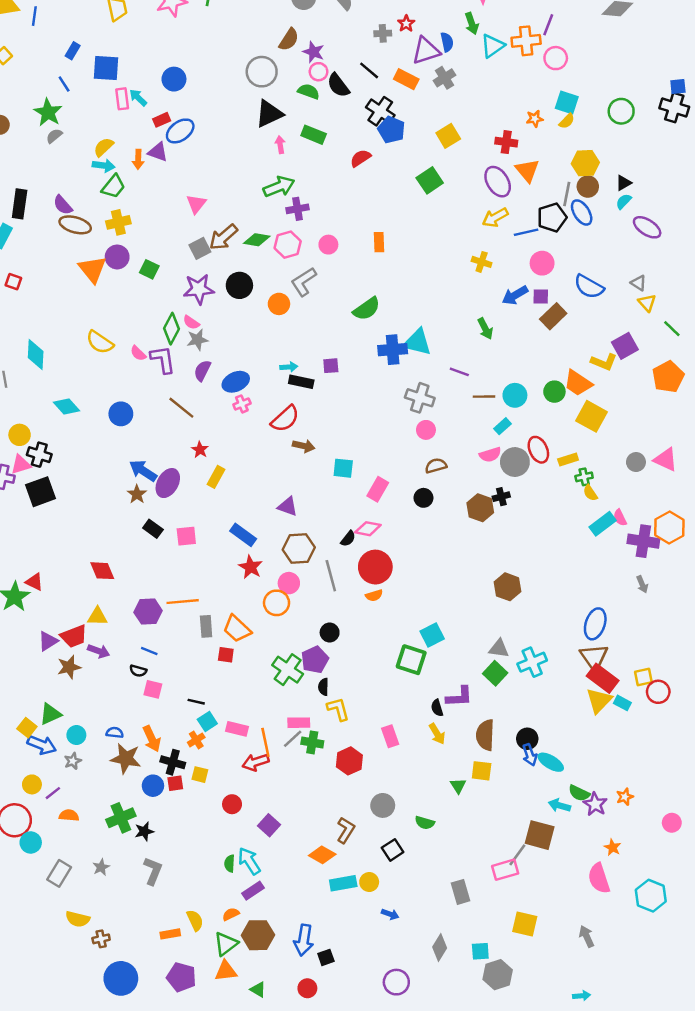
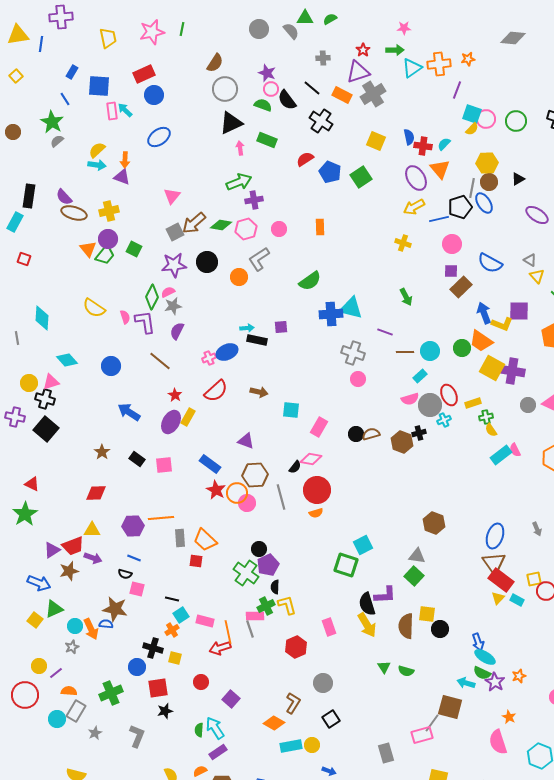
red star: (406, 23) -> (363, 50), moved
green arrow: (472, 23) -> (395, 50), turned -72
purple line: (548, 25) -> (457, 90), moved
brown semicircle: (289, 40) -> (215, 63), moved
blue semicircle: (447, 42) -> (409, 137), moved
pink circle: (556, 58) -> (486, 119), moved
gray cross: (444, 78) -> (373, 94), size x1.4
orange star: (535, 119) -> (468, 59), moved
red rectangle: (162, 120) -> (144, 74), moved, size x1.5
blue pentagon: (391, 130) -> (330, 172), moved
yellow square: (448, 136) -> (376, 141), turned -36
purple triangle: (158, 152) -> (122, 177), moved
green trapezoid: (113, 187) -> (105, 255), moved
cyan semicircle: (624, 201) -> (444, 144), moved
orange triangle: (92, 269) -> (88, 249), size x0.7
blue arrow: (515, 295) -> (484, 313), moved, turned 100
pink semicircle: (191, 322) -> (168, 292), turned 120
purple square: (625, 346) -> (519, 311), turned 30
pink semicircle: (138, 353) -> (125, 317), turned -152
blue ellipse: (236, 382) -> (227, 352), moved
red semicircle: (285, 419) -> (216, 391), moved
pink triangle: (21, 465) -> (51, 382), moved
brown semicircle: (436, 466) -> (371, 434), moved
purple ellipse: (168, 483) -> (171, 422), moved
black square: (41, 492) -> (46, 429), turned -30
brown star: (137, 494) -> (102, 452), moved
purple cross: (643, 541) -> (512, 371), moved
red diamond: (102, 571) -> (96, 493), turned -70
red triangle: (34, 582) -> (32, 484), moved
gray arrow: (642, 584) -> (537, 529), moved
brown hexagon: (507, 587) -> (434, 523), moved
orange circle: (276, 603) -> (237, 493), moved
black circle: (330, 633) -> (259, 549), moved
cyan cross: (532, 662) -> (444, 420), moved, size x0.6
yellow triangle: (599, 700) -> (498, 598), size x0.6
black semicircle: (437, 708) -> (367, 604), size x1.6
yellow arrow: (437, 734) -> (367, 625), size x1.4
orange arrow: (152, 739) -> (91, 629), moved
gray line: (293, 739) -> (250, 629), turned -66
green cross: (312, 742) -> (266, 606), moved, turned -36
blue arrow: (42, 745) -> (39, 583), moved
blue arrow: (530, 755) -> (478, 642), moved
brown star: (126, 759) -> (115, 609), moved
cyan ellipse: (551, 762) -> (485, 657), moved
yellow square: (482, 771) -> (427, 614), moved
red square: (175, 783) -> (158, 688), moved, size x1.5
green semicircle: (425, 823) -> (406, 671), moved
black star: (144, 831) -> (165, 711), moved
cyan circle: (31, 843) -> (57, 719), moved
gray rectangle: (59, 873) -> (76, 711), moved

